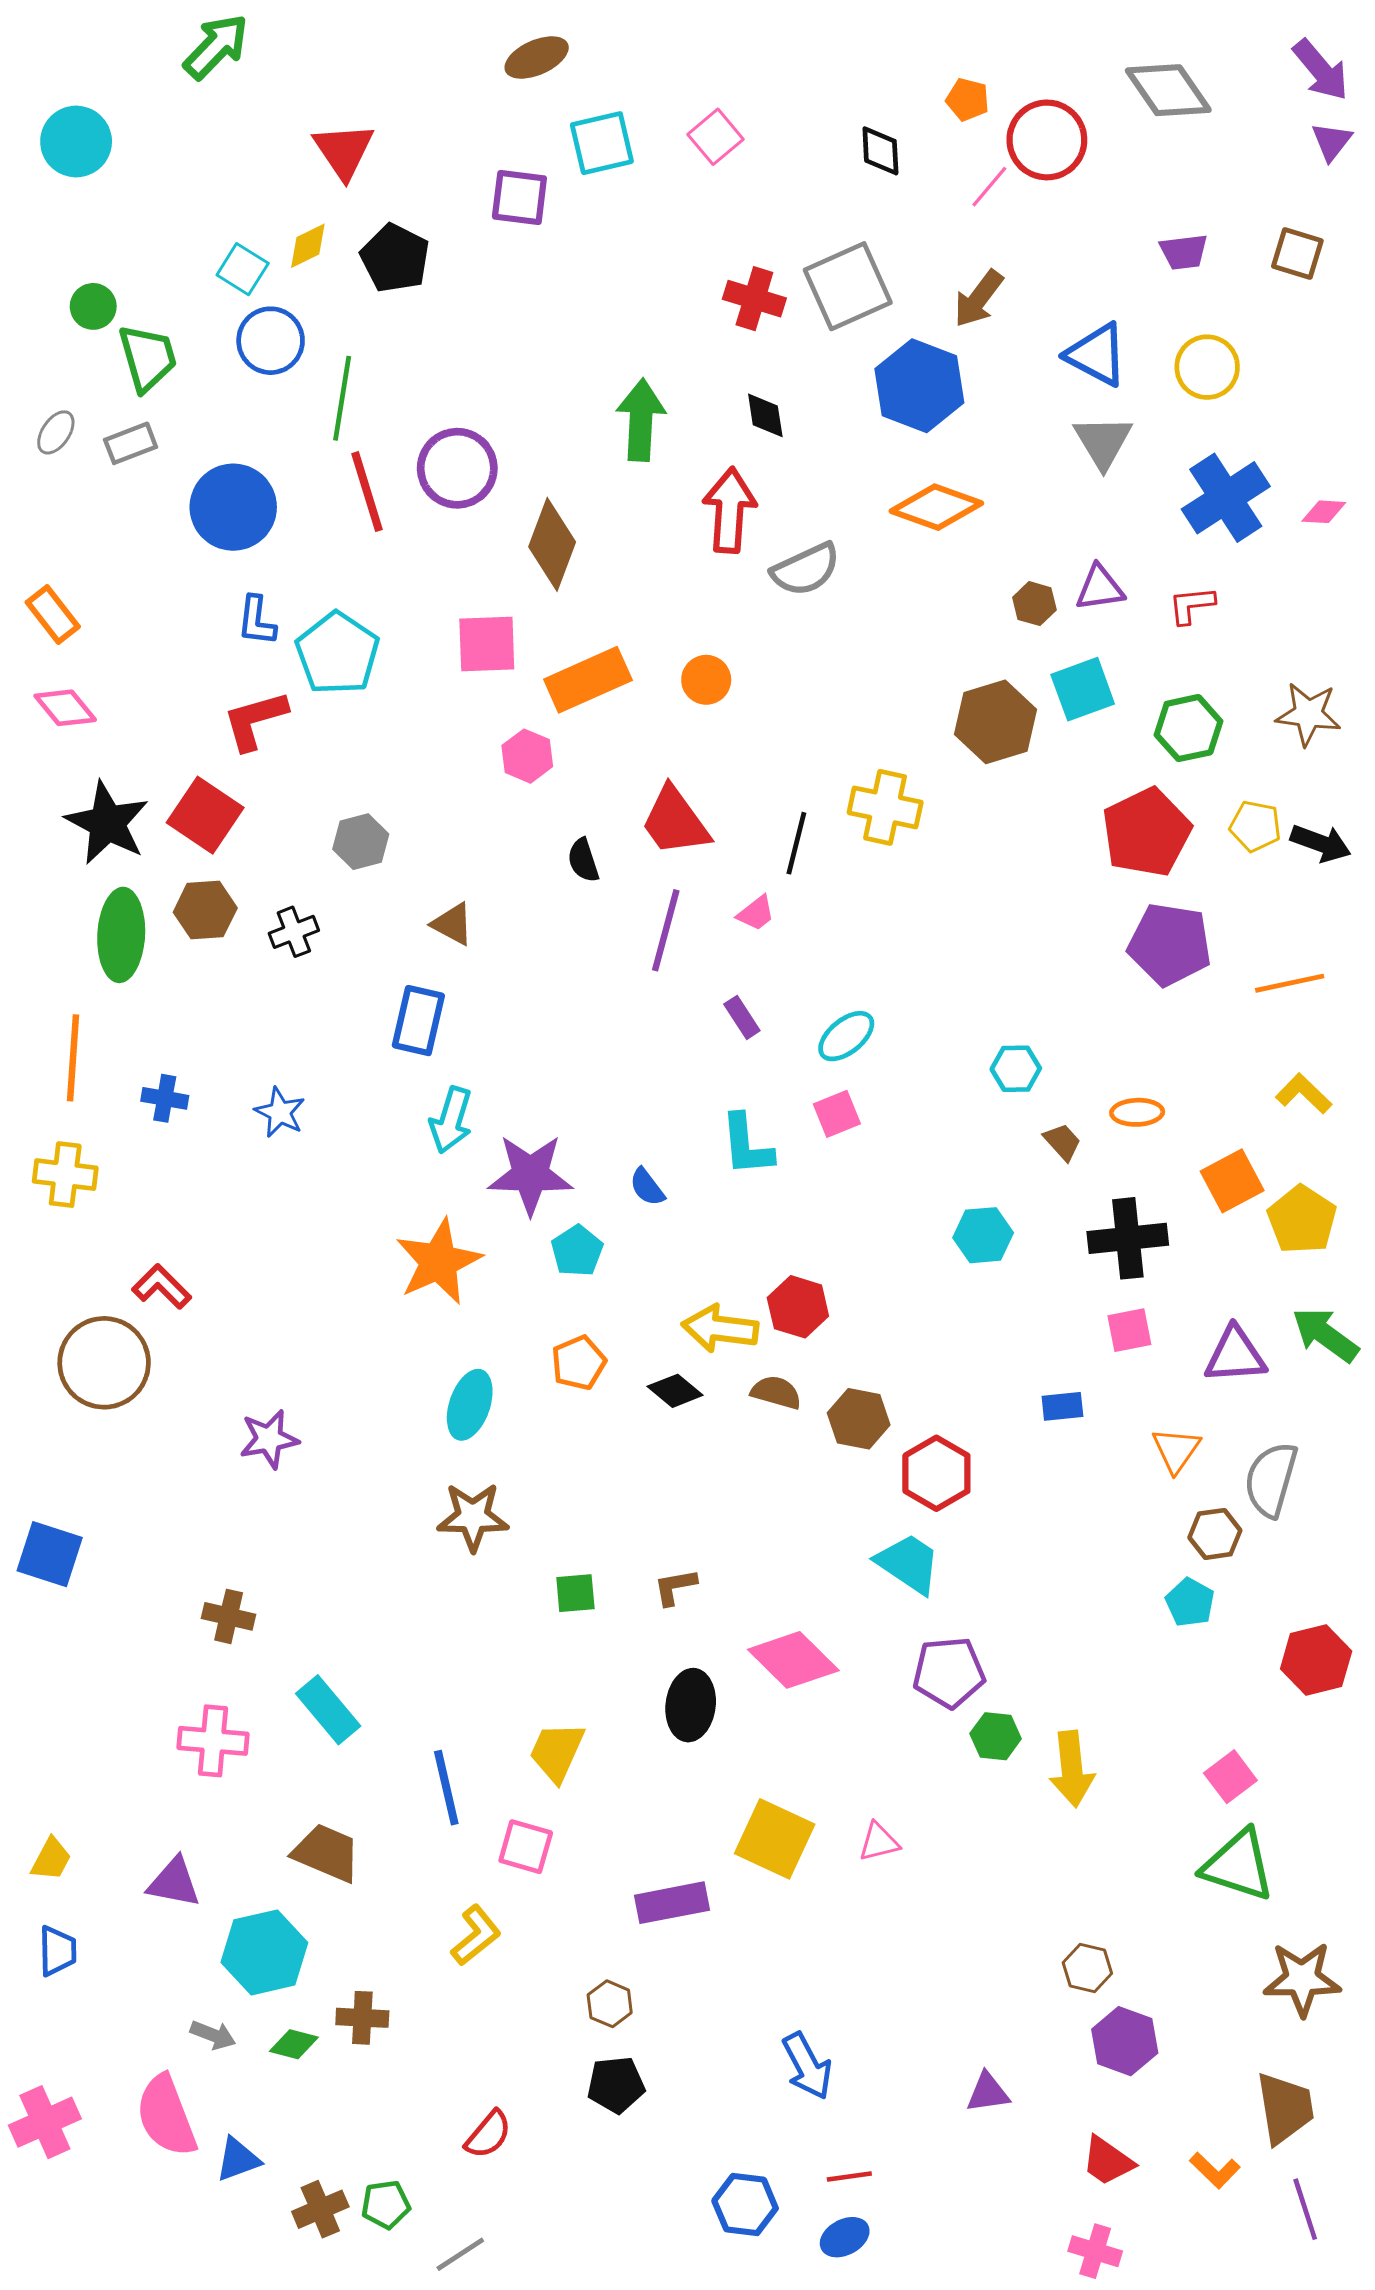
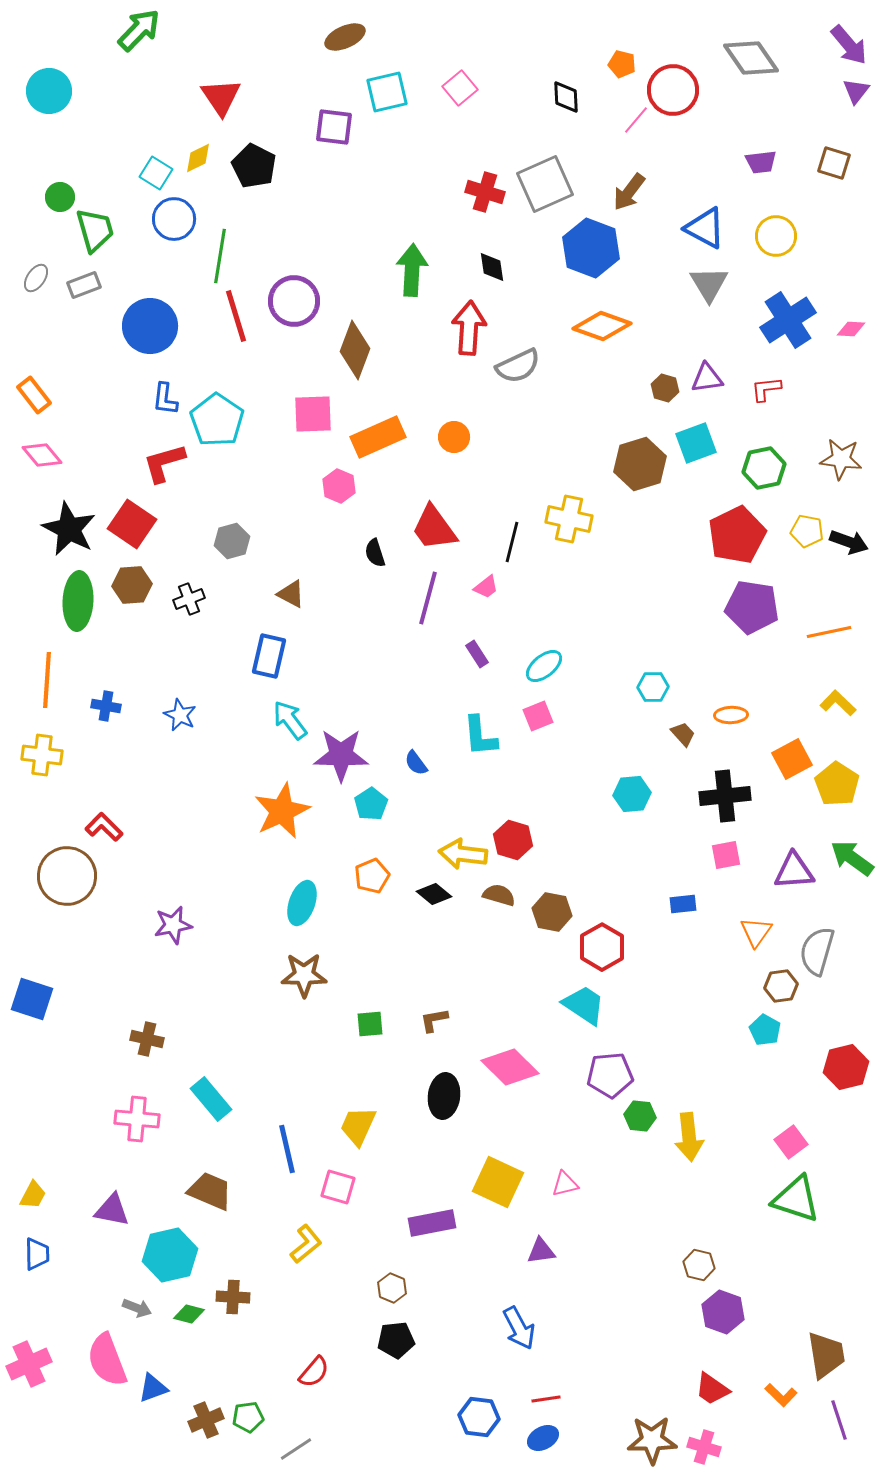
cyan arrow: (451, 1120) -> (290, 720), turned 126
brown star: (1302, 1979) -> (652, 1440), moved
purple triangle: (988, 2092) -> (541, 1251), moved

